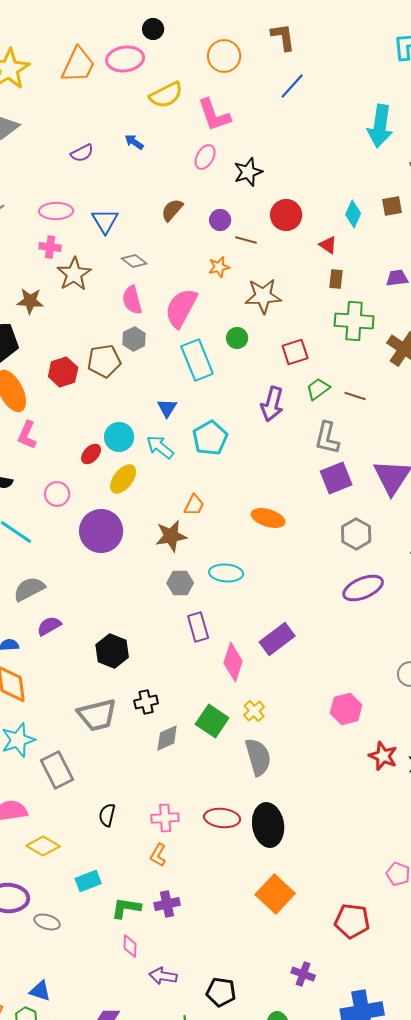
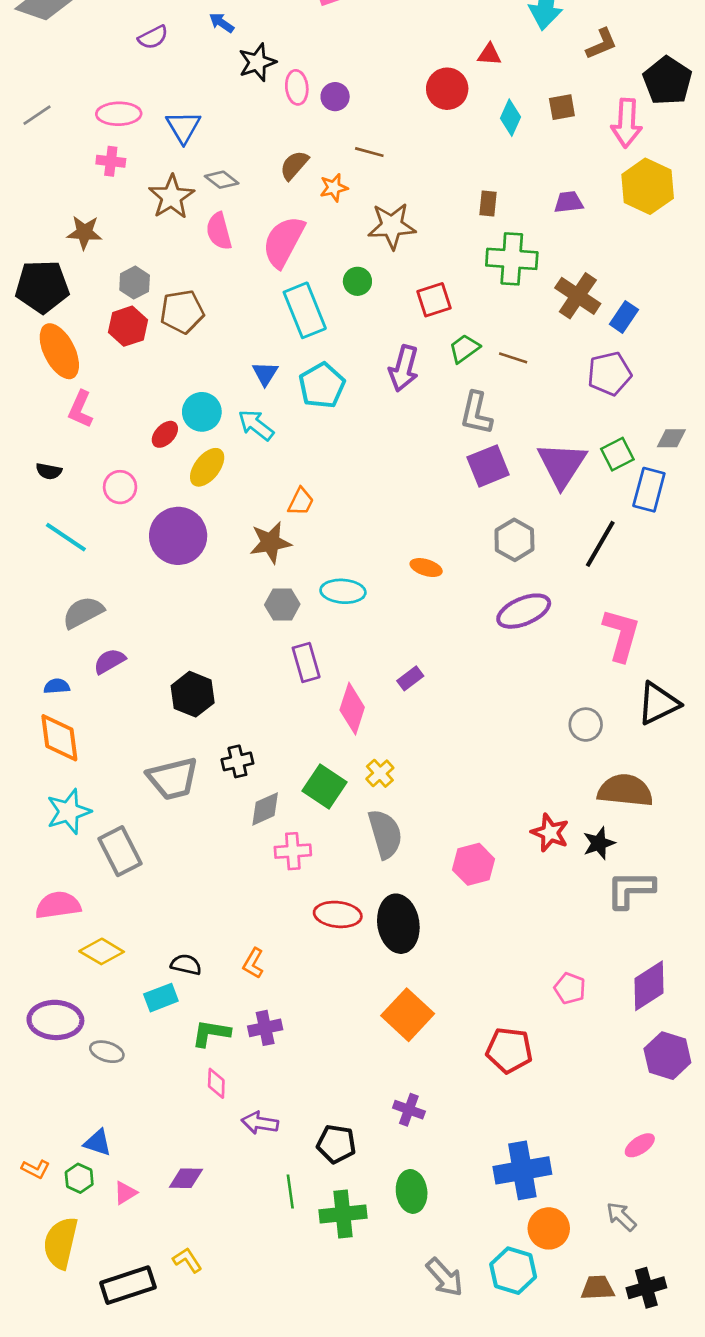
pink ellipse: (205, 157) -> (297, 87), moved, turned -35
black star: (248, 172) -> (257, 62), moved
brown semicircle: (172, 210) -> (294, 165), moved
red circle: (286, 215) -> (447, 89), moved
purple circle: (220, 220) -> (335, 97), moved
red triangle: (328, 245) -> (489, 54), moved, turned -30
brown star: (74, 274) -> (171, 197), moved
gray hexagon: (134, 339) -> (135, 283), moved
cyan pentagon: (210, 438) -> (322, 386), moved
orange ellipse: (268, 518) -> (426, 568), moved, size x0.7
purple rectangle: (277, 639) -> (410, 678), size x0.6
pink hexagon: (346, 709) -> (474, 864), moved
black semicircle: (107, 815) -> (186, 965), moved, turned 90
pink cross: (165, 818) -> (293, 851), moved
purple cross: (303, 974) -> (409, 1110), moved

